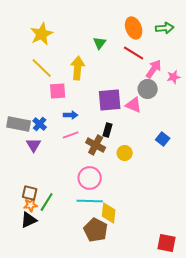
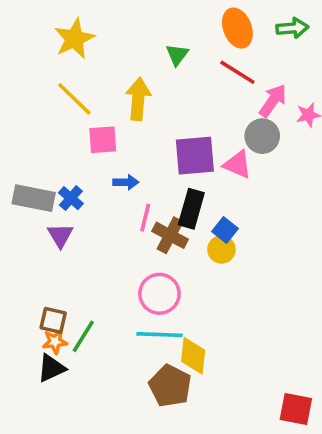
black rectangle: (108, 130) -> (191, 209), size x1.5
pink line: (71, 135) -> (145, 218), moved, turned -56
blue square: (163, 139) -> (225, 230), moved

